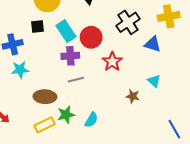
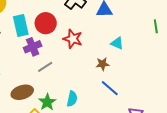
cyan rectangle: (66, 31) -> (21, 26), turned 40
blue line: (174, 129) -> (110, 88), moved

